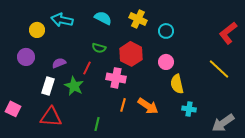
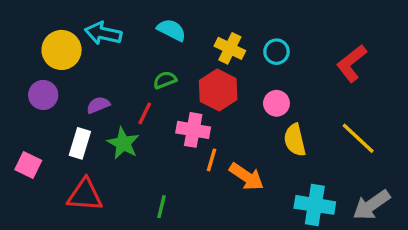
yellow cross: (138, 19) -> (230, 48), moved
yellow circle: (37, 30) -> (62, 50), size x1.5
red L-shape: (228, 33) -> (351, 63), moved
green semicircle: (99, 48) -> (165, 80), turned 144
yellow line: (219, 69) -> (358, 138), moved
orange line: (123, 105) -> (211, 160), moved
pink square: (13, 109) -> (28, 165), moved
cyan cross: (189, 109) -> (315, 205), moved, size x1.6

